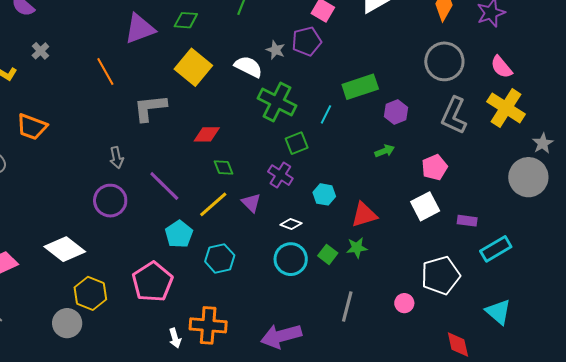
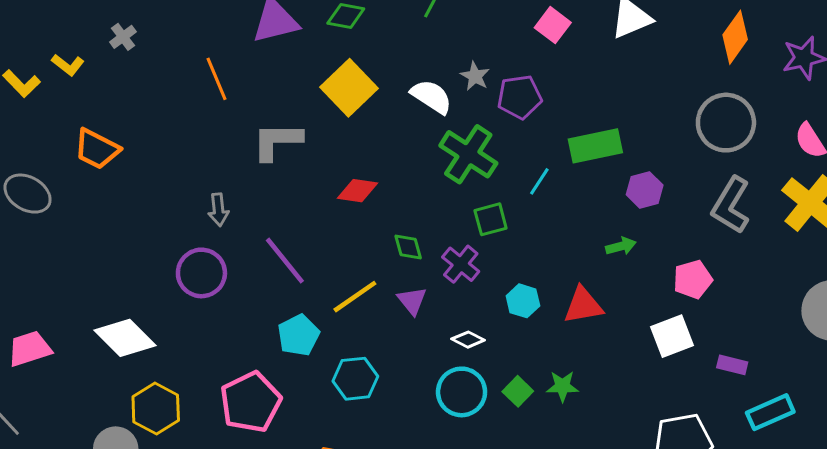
purple pentagon: (307, 41) -> (520, 97), moved
green diamond: (223, 168) -> (408, 247), moved
red triangle: (364, 215) -> (583, 305), moved

